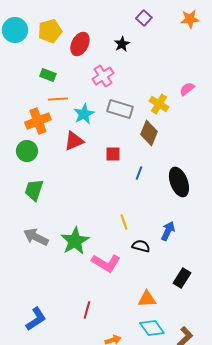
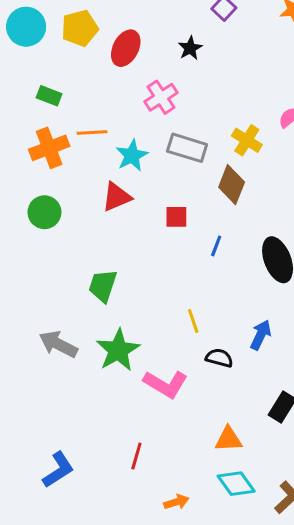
green rectangle: (48, 75) -> (49, 96), moved
orange cross: (38, 121) -> (49, 148), moved
green trapezoid: (34, 190) -> (103, 286), moved

